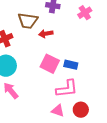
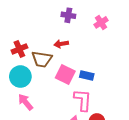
brown trapezoid: (28, 21) -> (42, 59), moved
pink L-shape: (67, 89) -> (83, 100), turned -80

